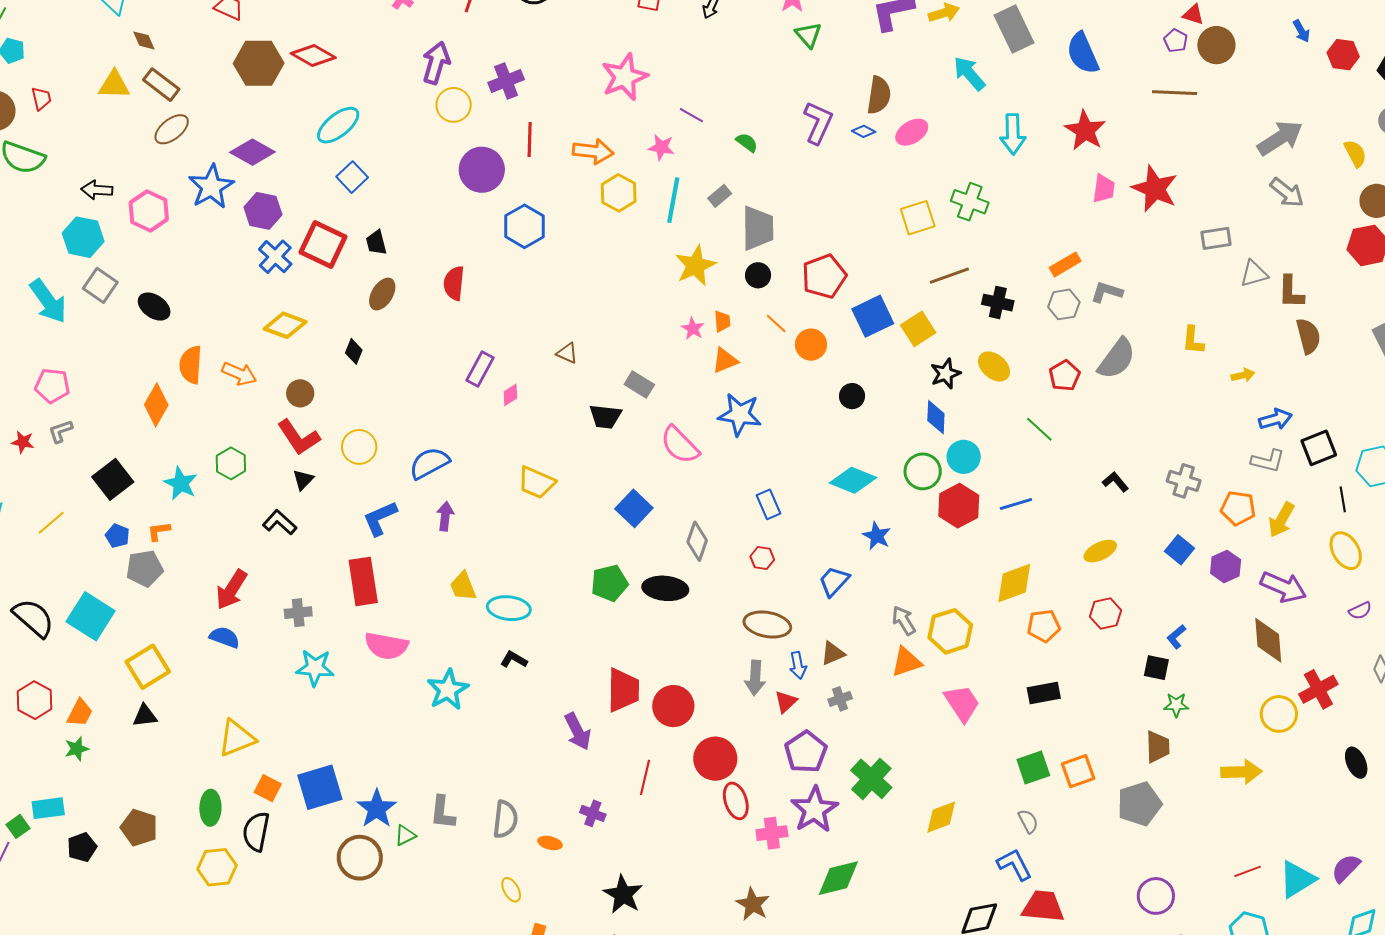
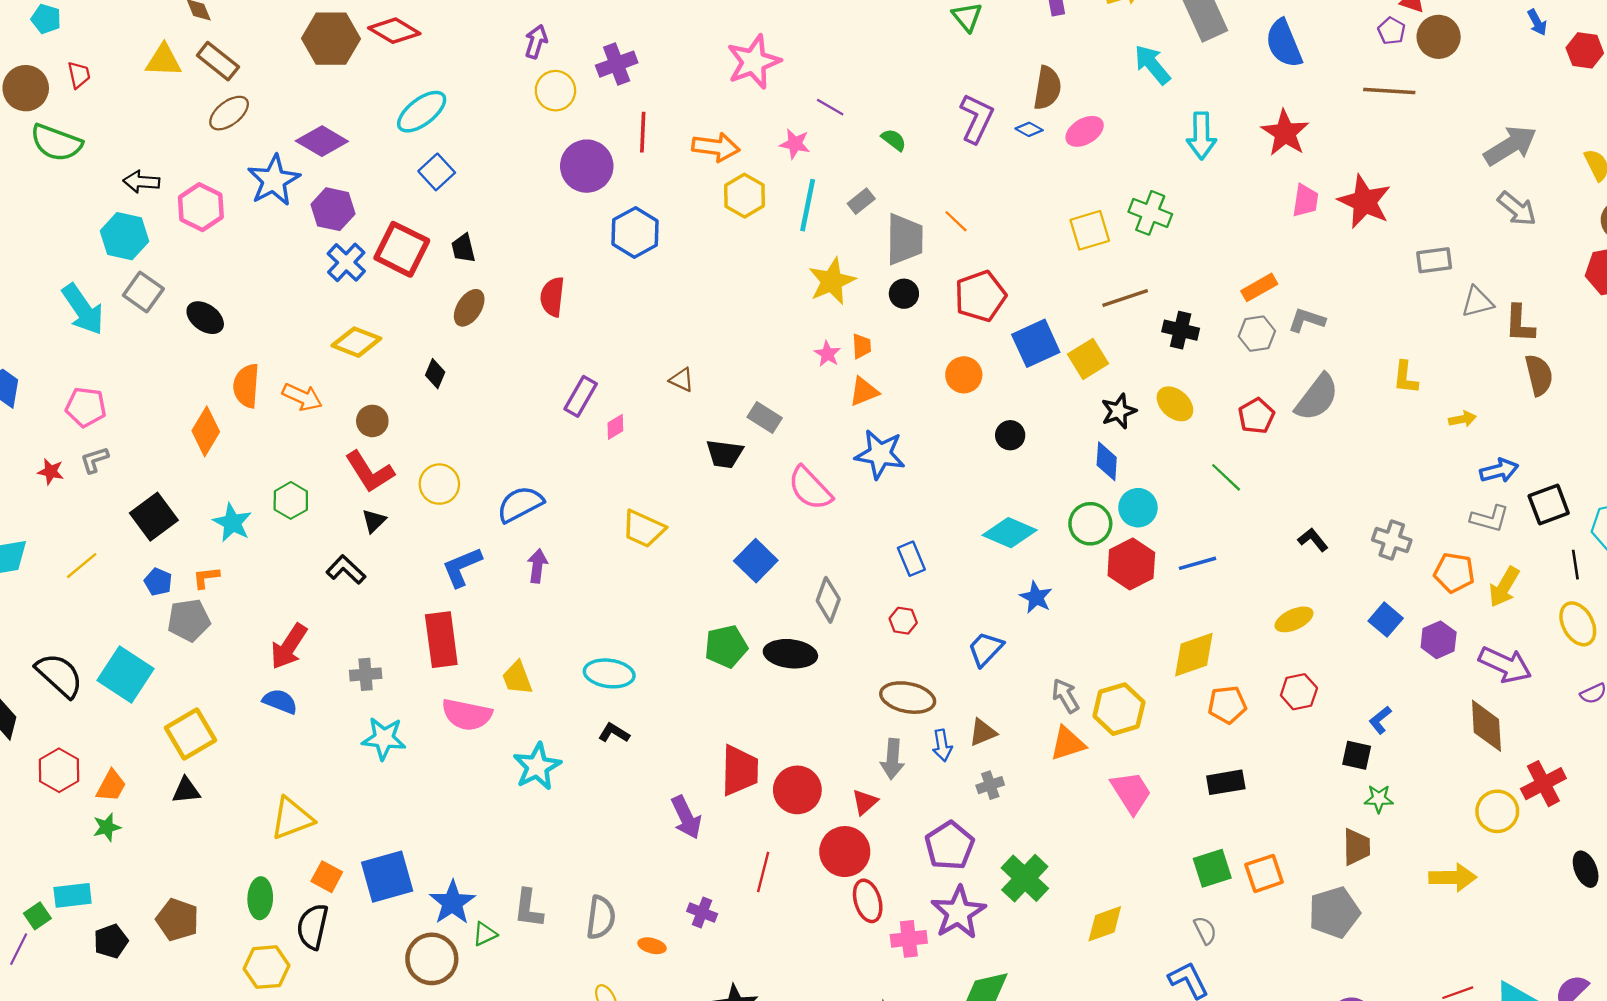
purple arrow: (436, 63) -> (536, 42), size x0.7
orange line: (776, 323) -> (956, 221), moved
yellow trapezoid: (463, 586) -> (517, 678), moved
red triangle: (786, 702) -> (865, 802), moved

